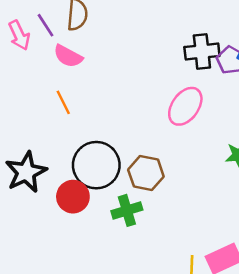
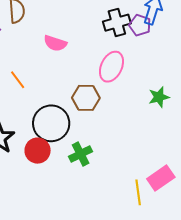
pink semicircle: (68, 56) -> (55, 43), moved
brown hexagon: (146, 173) -> (86, 98), moved

